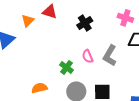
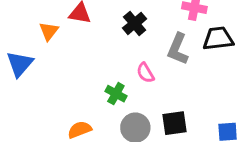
gray L-shape: (110, 55) -> (178, 49), moved

